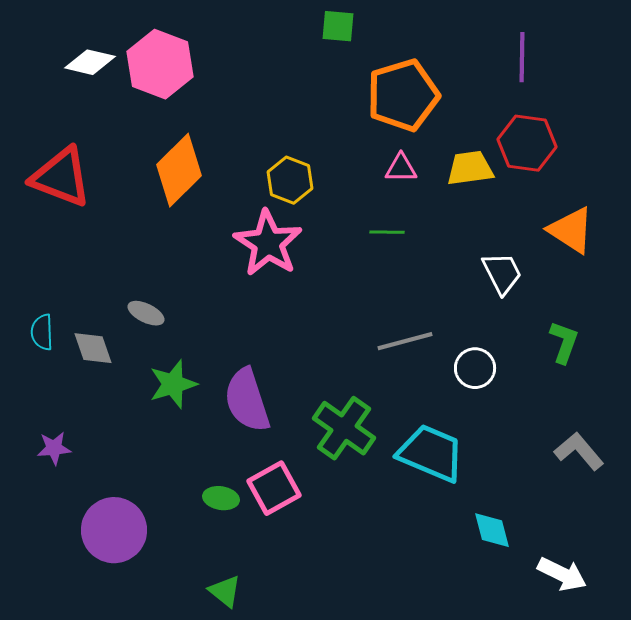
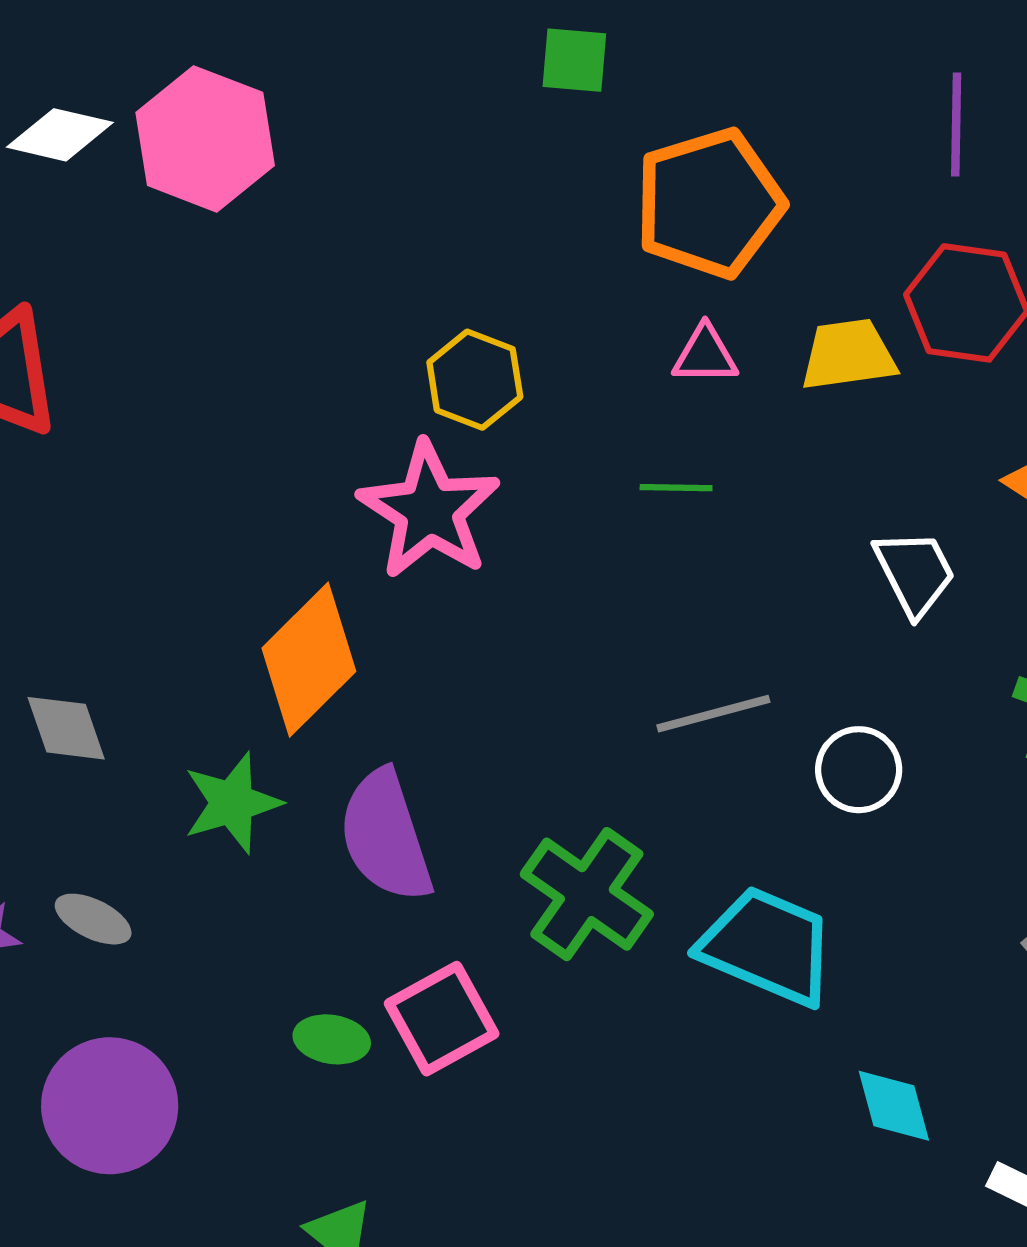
orange diamond: (179, 170) -> (309, 660), moved
gray ellipse: (146, 313) -> (93, 919), moved

